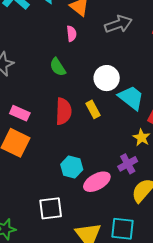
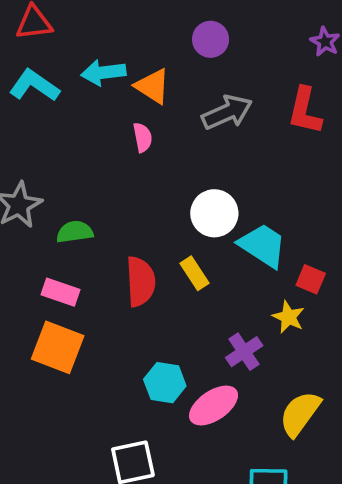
green semicircle: (58, 67) -> (75, 232), moved, turned 120
purple cross: (128, 164) -> (244, 352), moved

